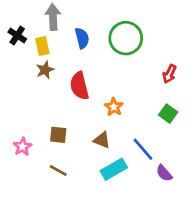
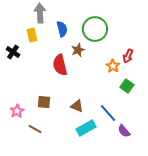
black cross: (17, 35) -> (13, 52), moved
brown star: (45, 70) -> (78, 50), moved
orange star: (114, 107) -> (113, 66), moved
brown line: (58, 171) -> (35, 129), moved

